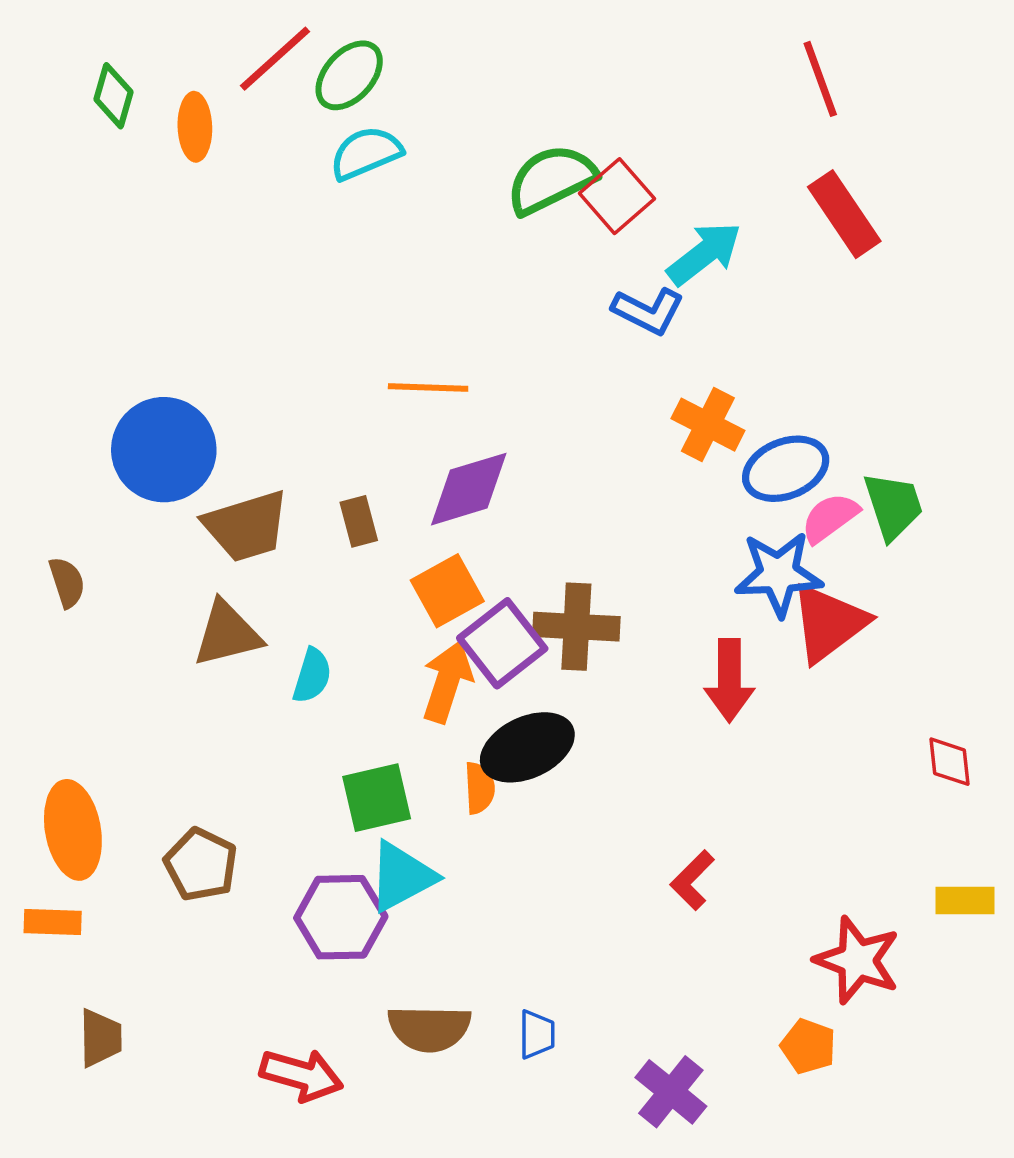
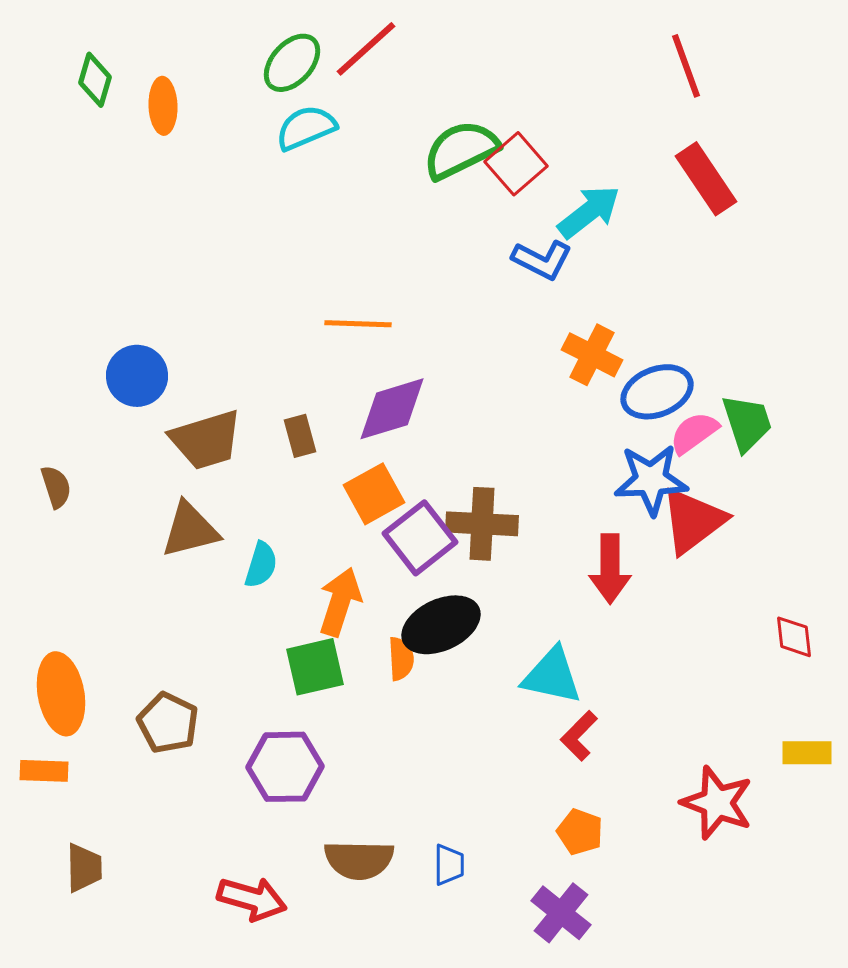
red line: (275, 59) -> (366, 49), moved
blue circle: (164, 450) -> (137, 376), size x0.7
orange arrow: (447, 682) -> (340, 602), moved
cyan triangle: (402, 877) -> (552, 676), moved, turned 40
orange pentagon: (808, 1046) -> (580, 832), moved

